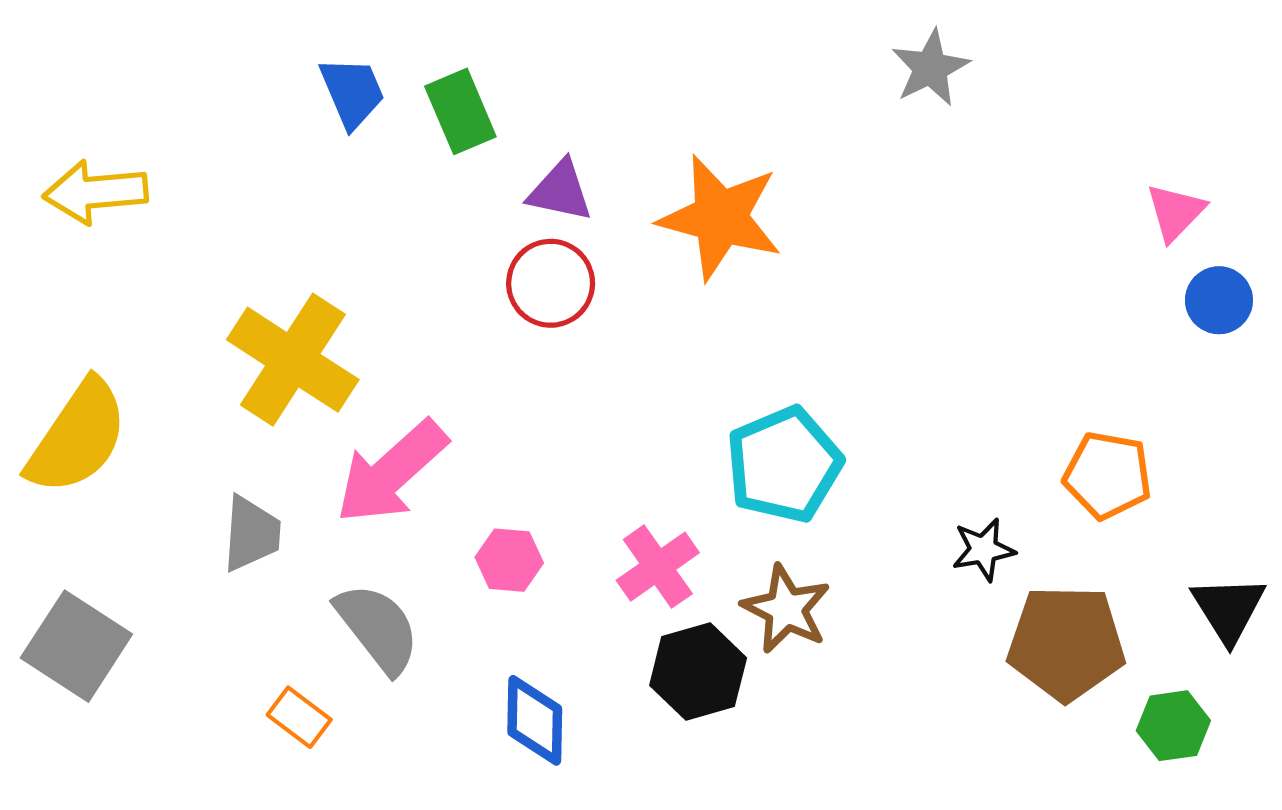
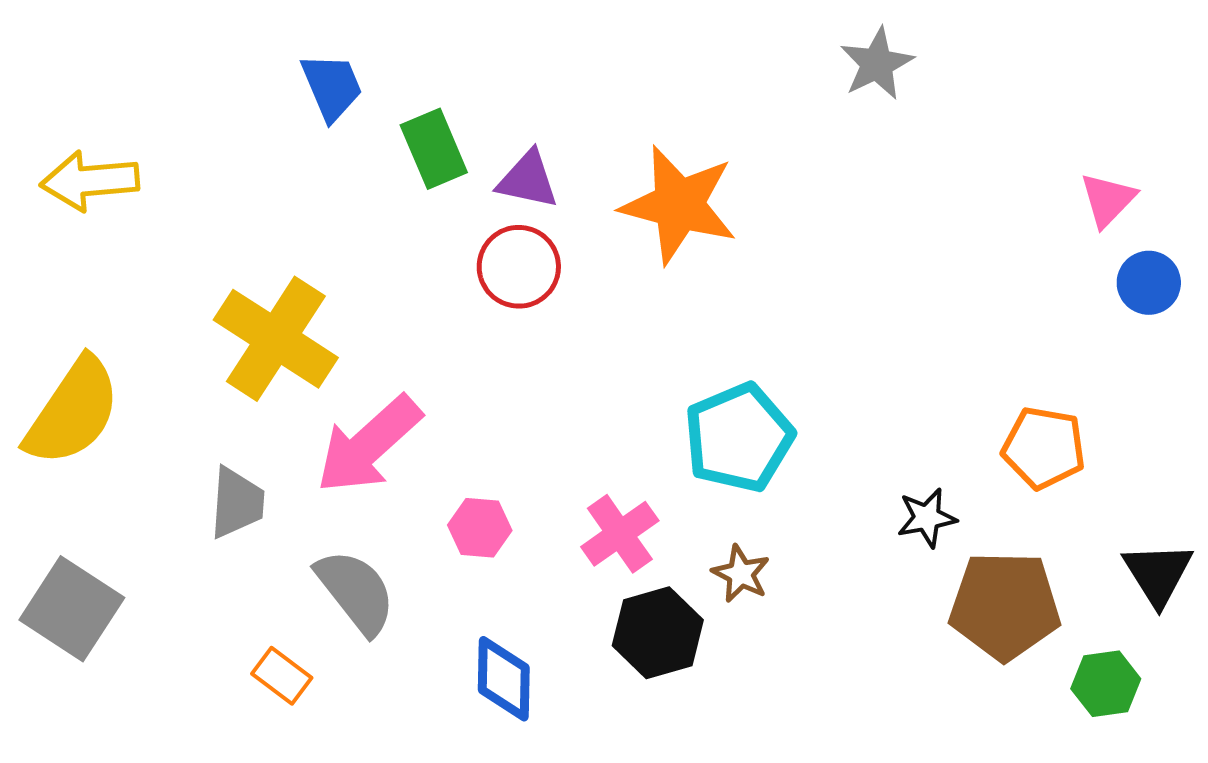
green rectangle: (460, 111) -> (434, 149), moved
brown star: (786, 609) -> (741, 574), size x0.7

